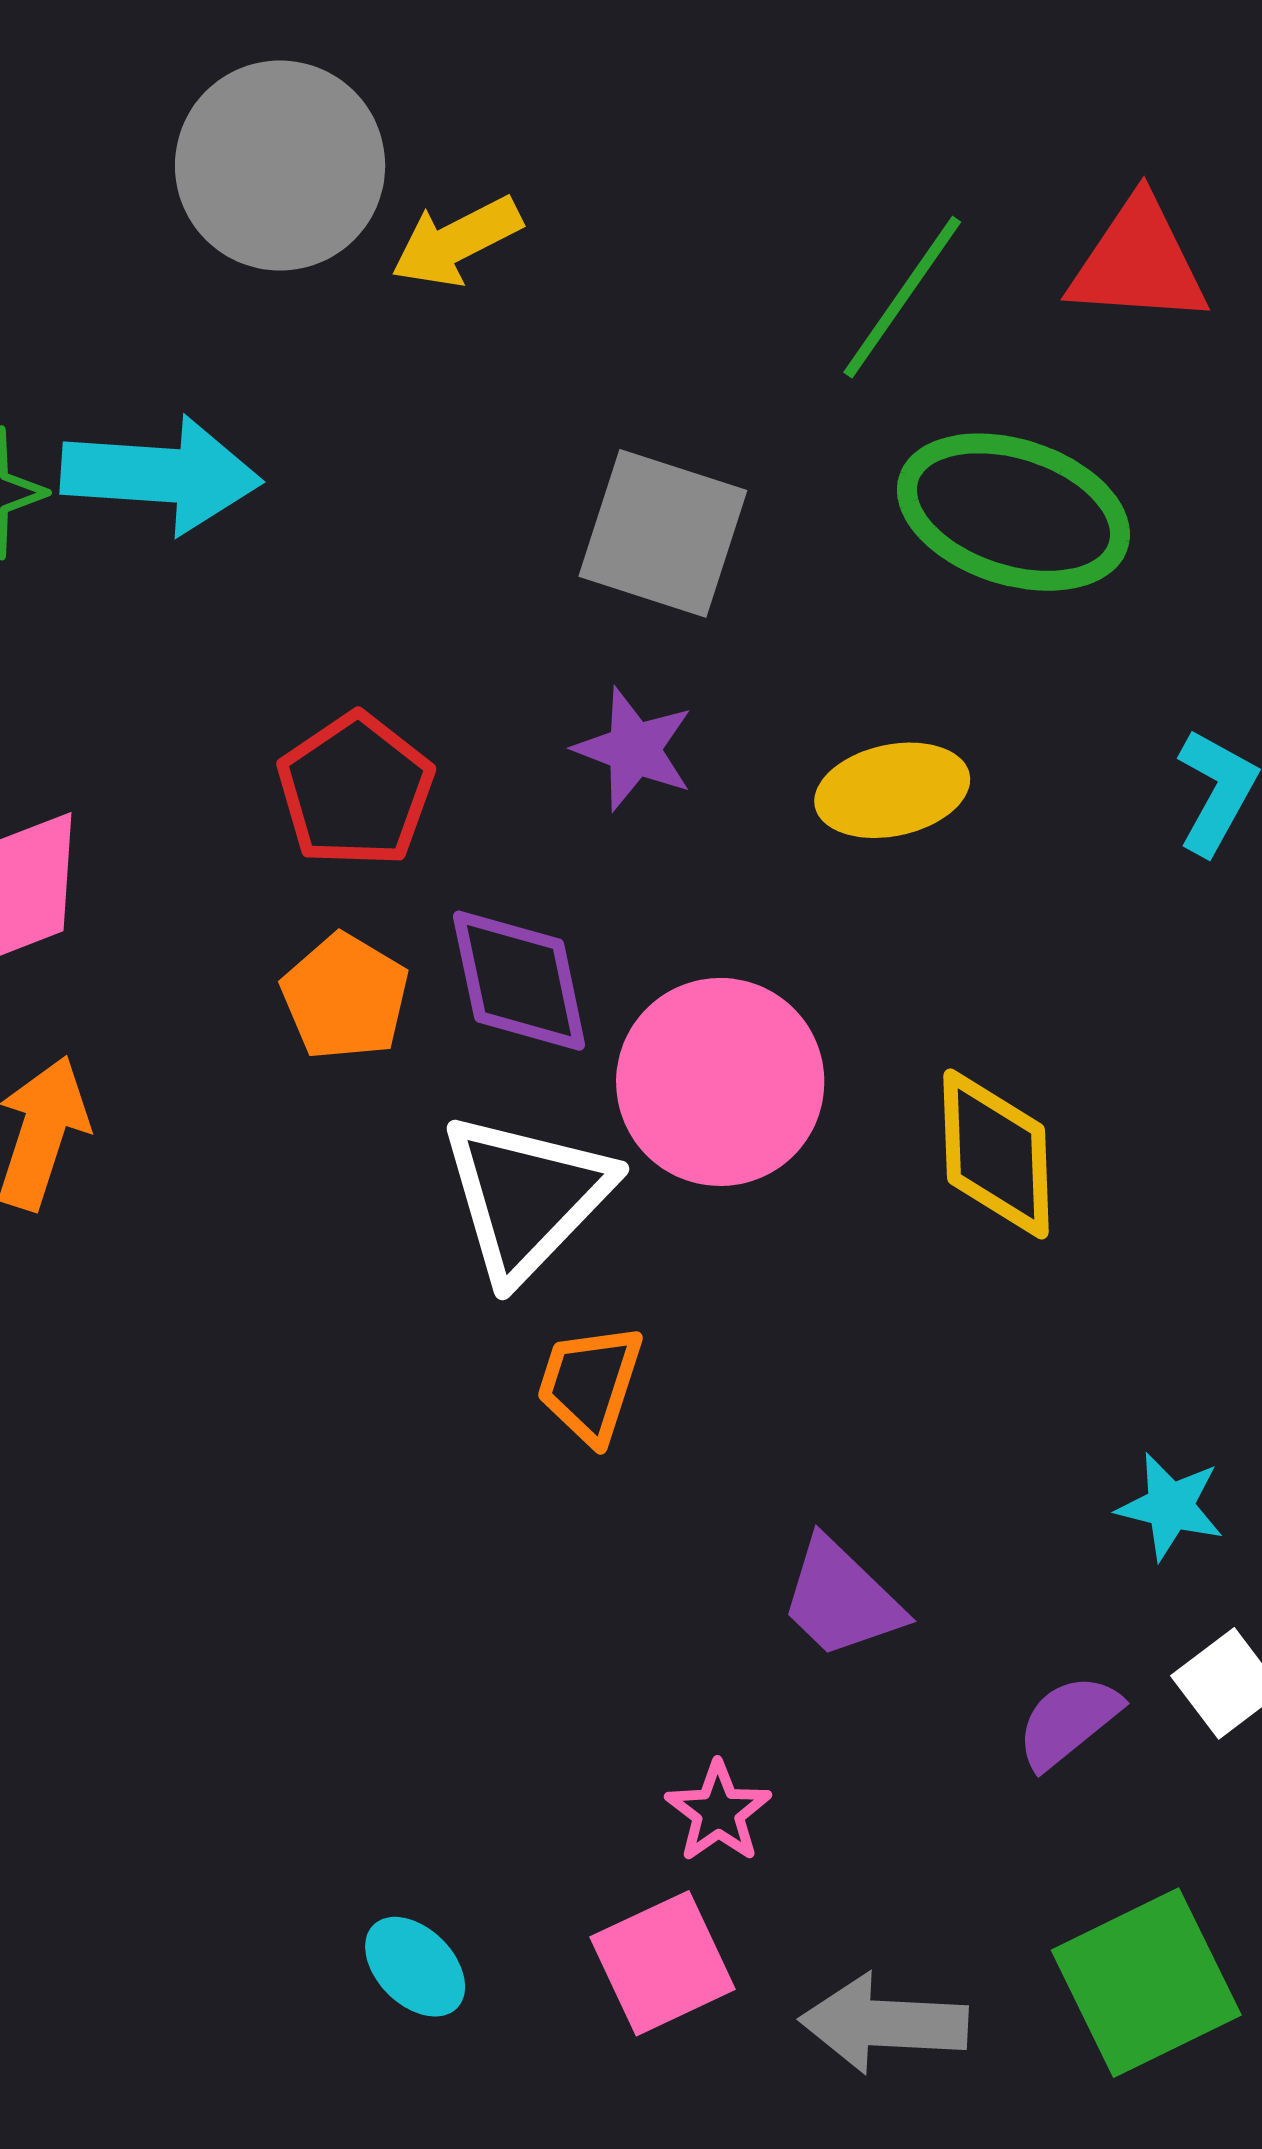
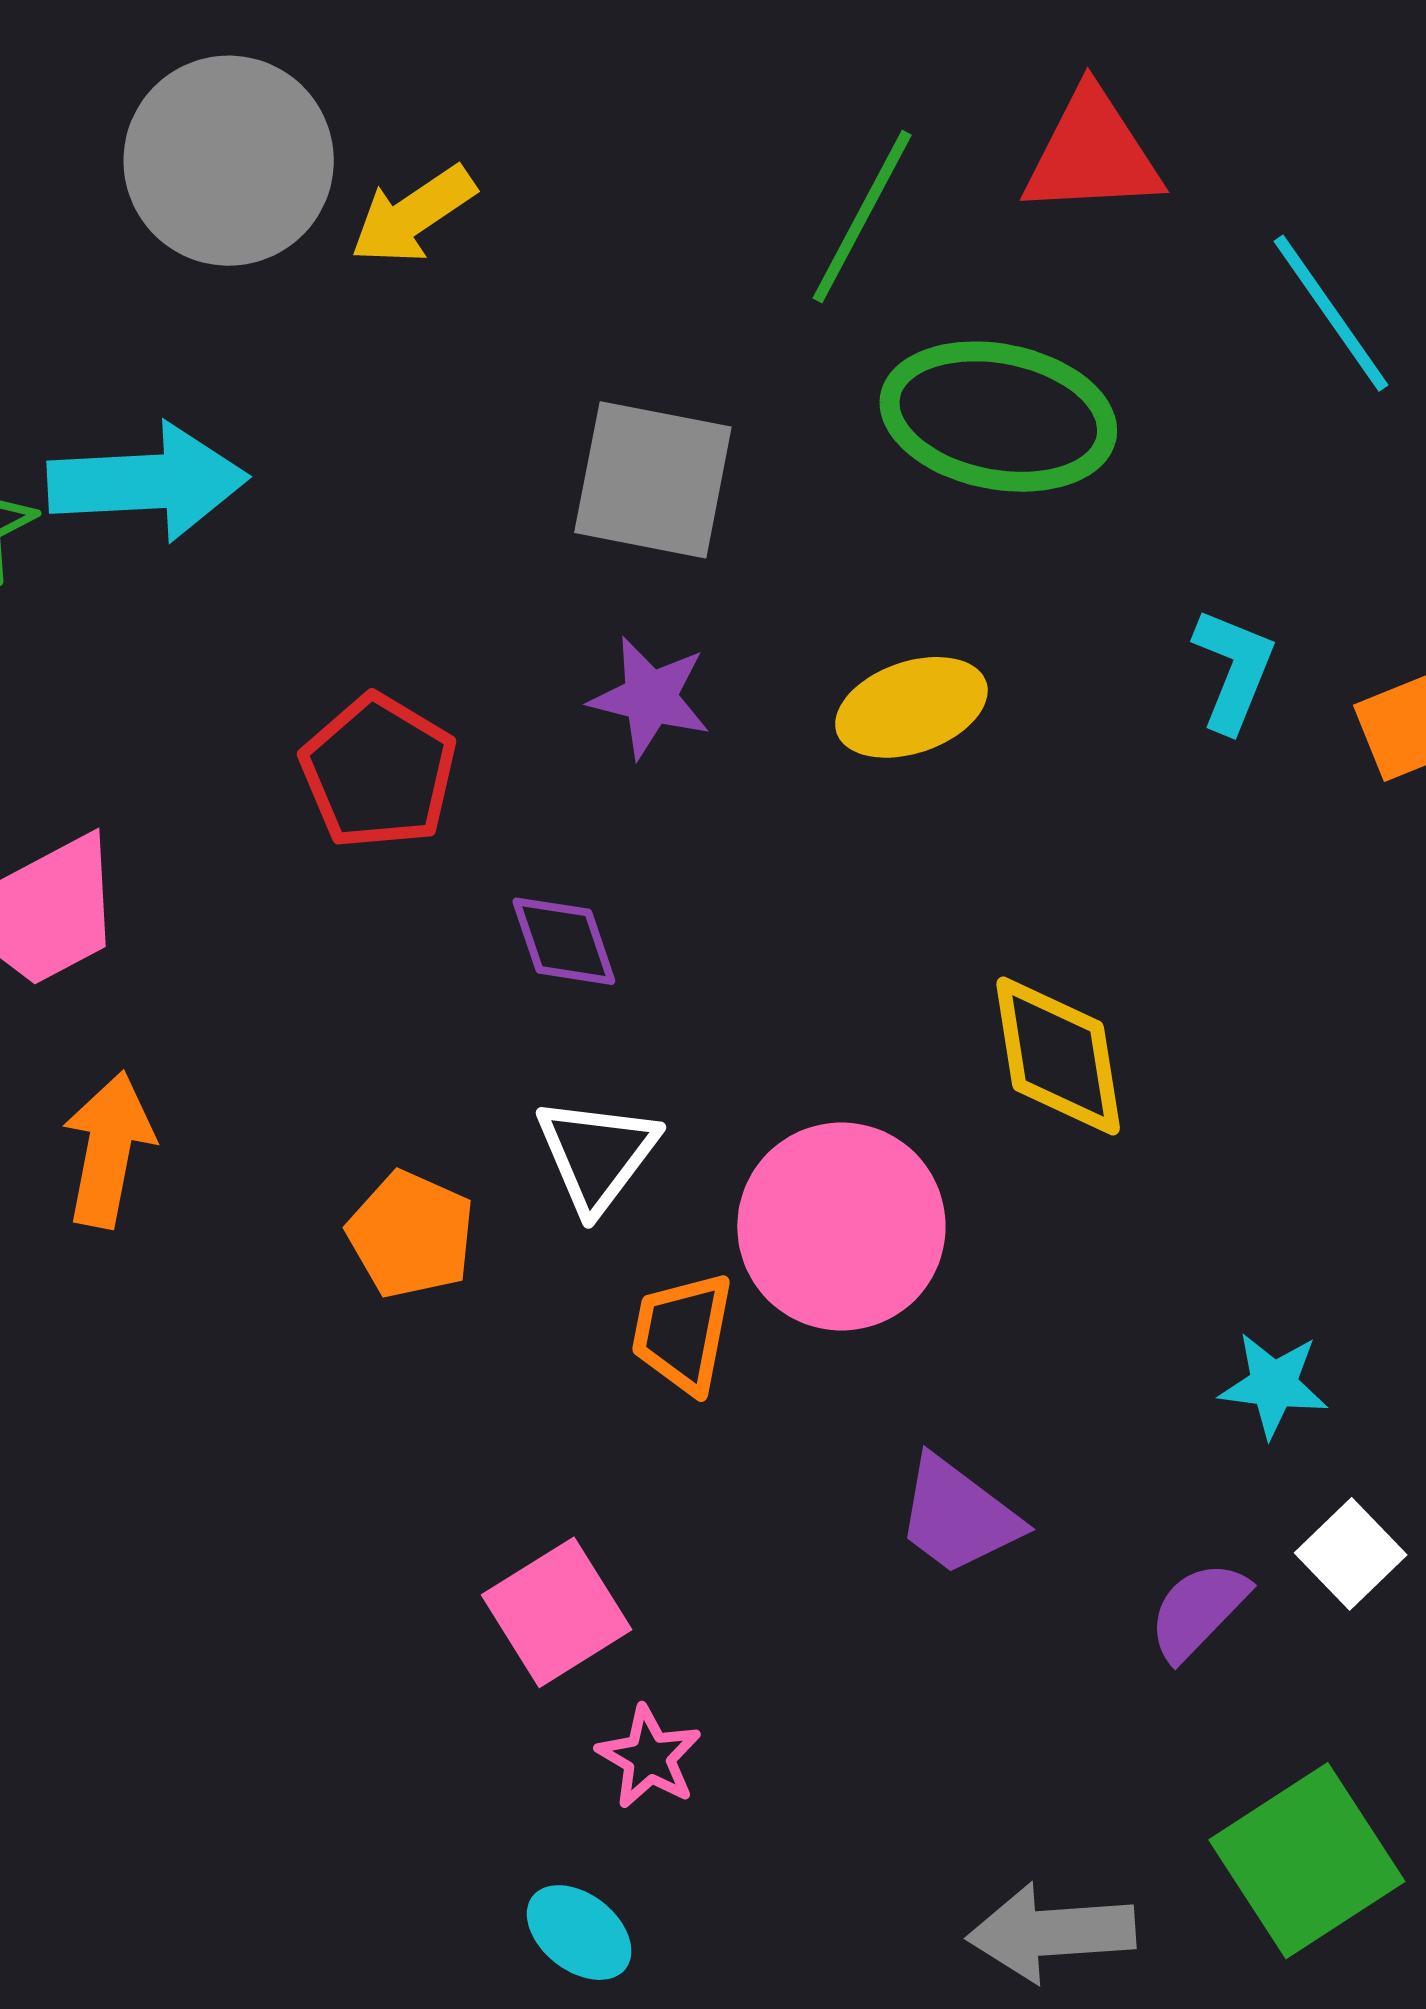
purple diamond: (519, 981) -> (564, 941), size x0.7
orange pentagon: (345, 997) -> (411, 1235), moved
pink circle: (720, 1082) -> (841, 1226), moved
white triangle: (526, 1196) -> (597, 1154), size x0.7
pink star: (718, 1812) -> (649, 1757), moved
pink square: (663, 1963) -> (557, 1612), moved

